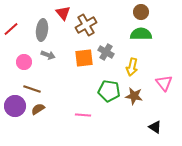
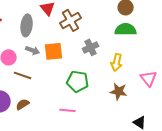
gray cross: (106, 52) -> (91, 47), turned 35
orange square: (84, 58) -> (54, 51), moved
brown line: (32, 89) -> (23, 75), moved
green pentagon: (109, 91) -> (78, 81), moved

